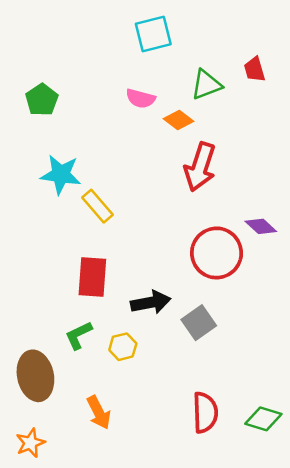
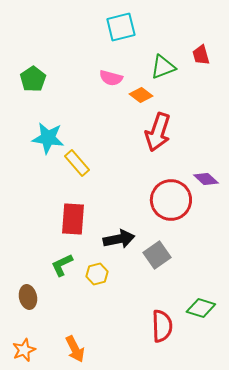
brown ellipse: (35, 376) -> (28, 297), size x0.6
orange arrow: (99, 413) -> (75, 349), moved
green diamond: (263, 419) -> (201, 308), moved

